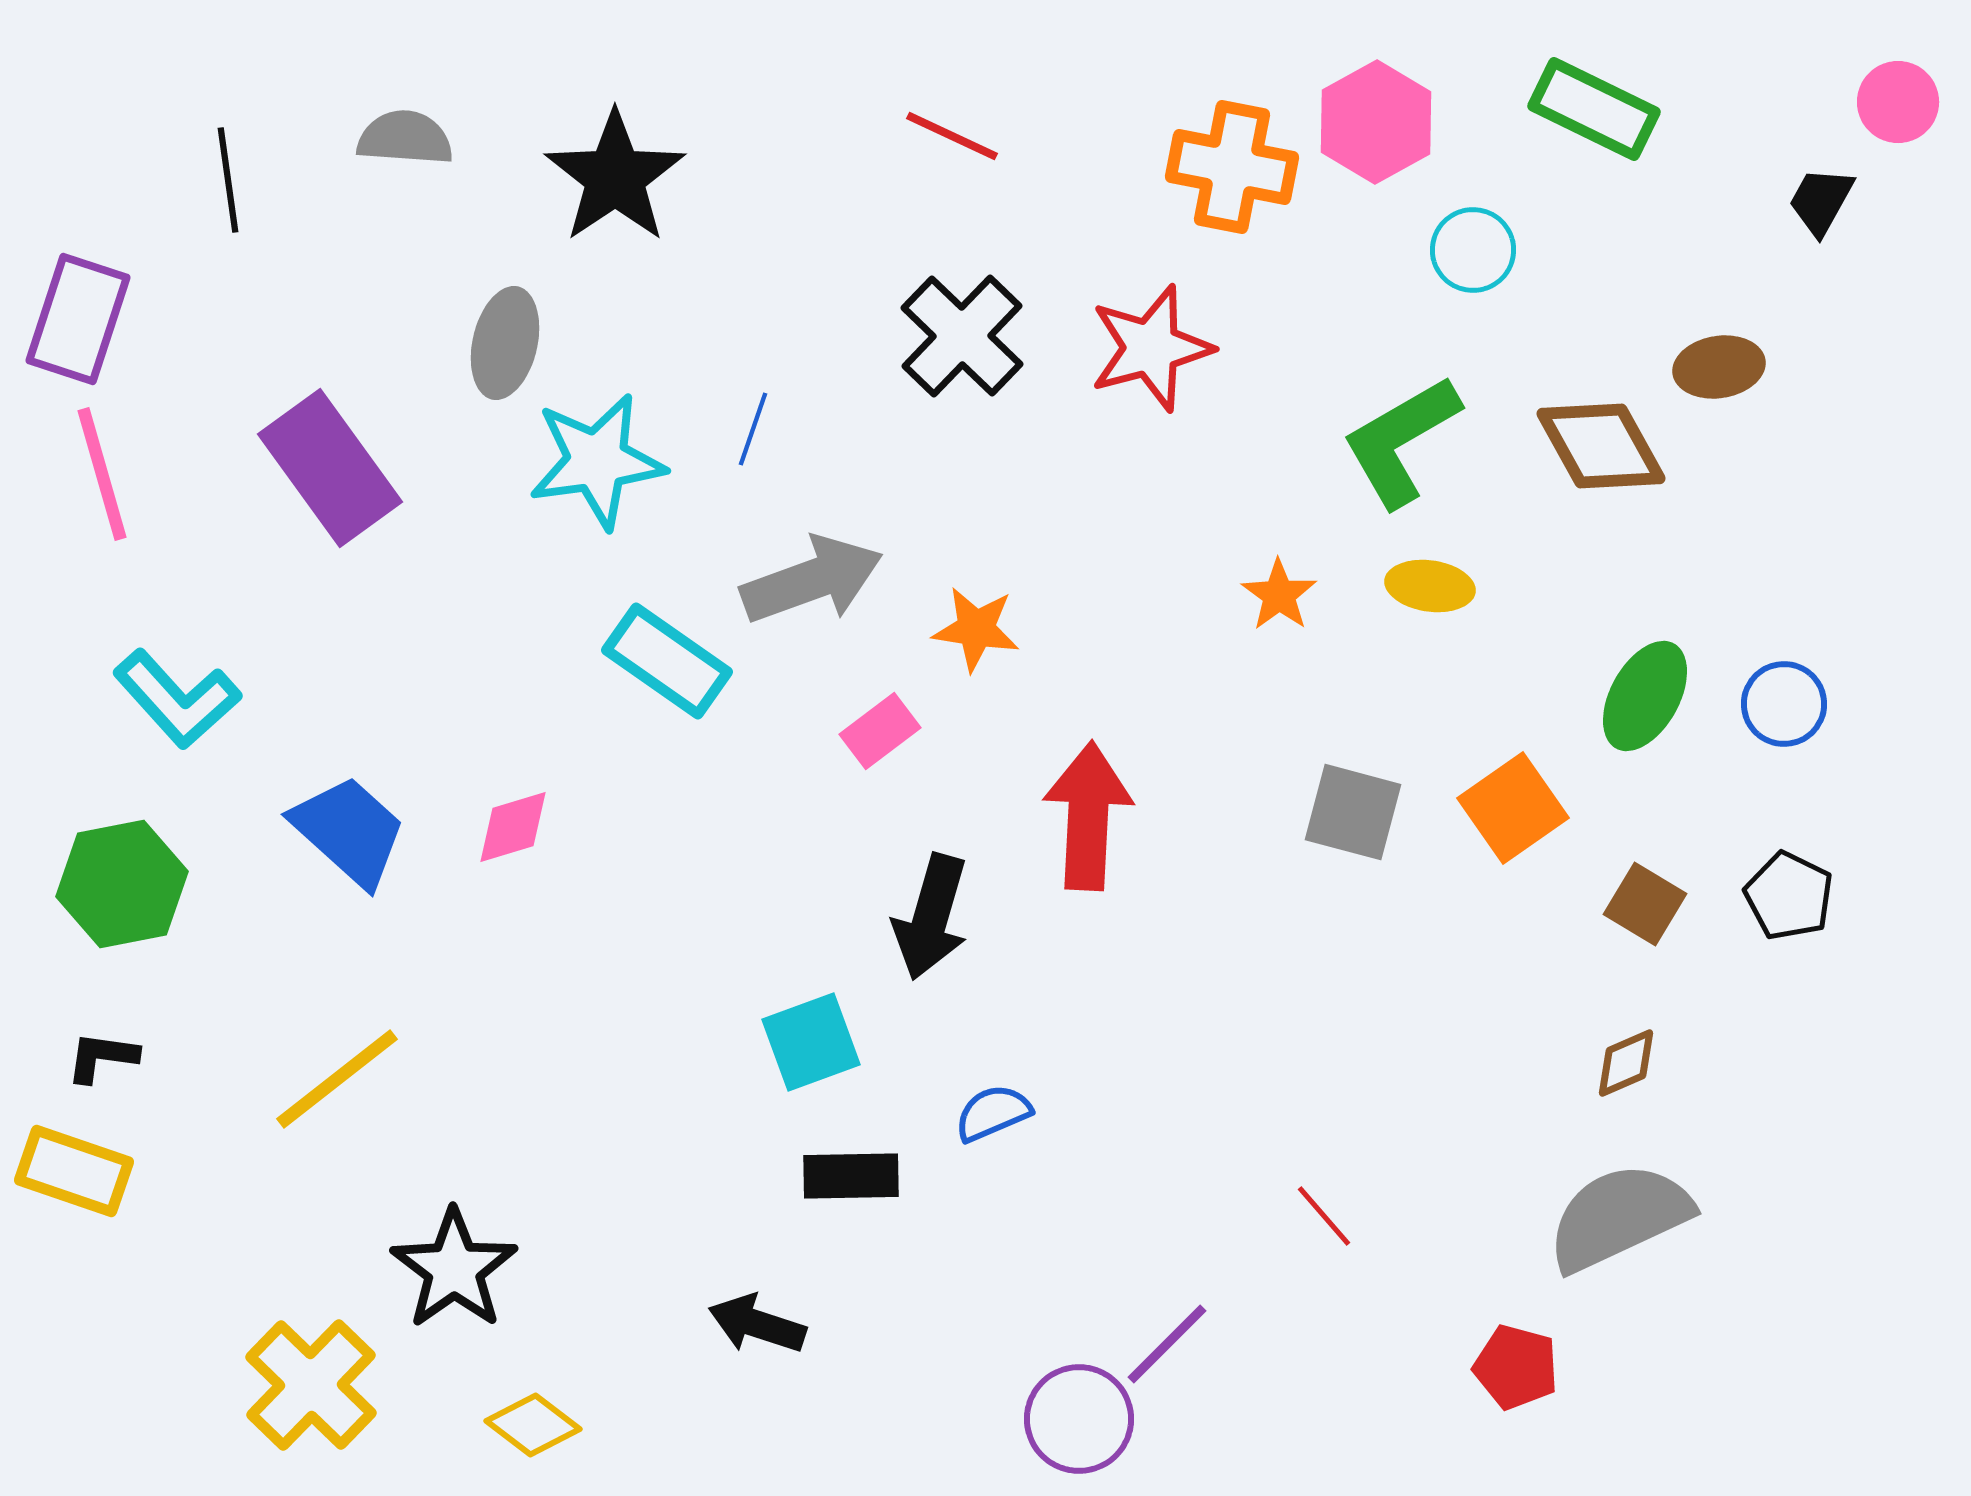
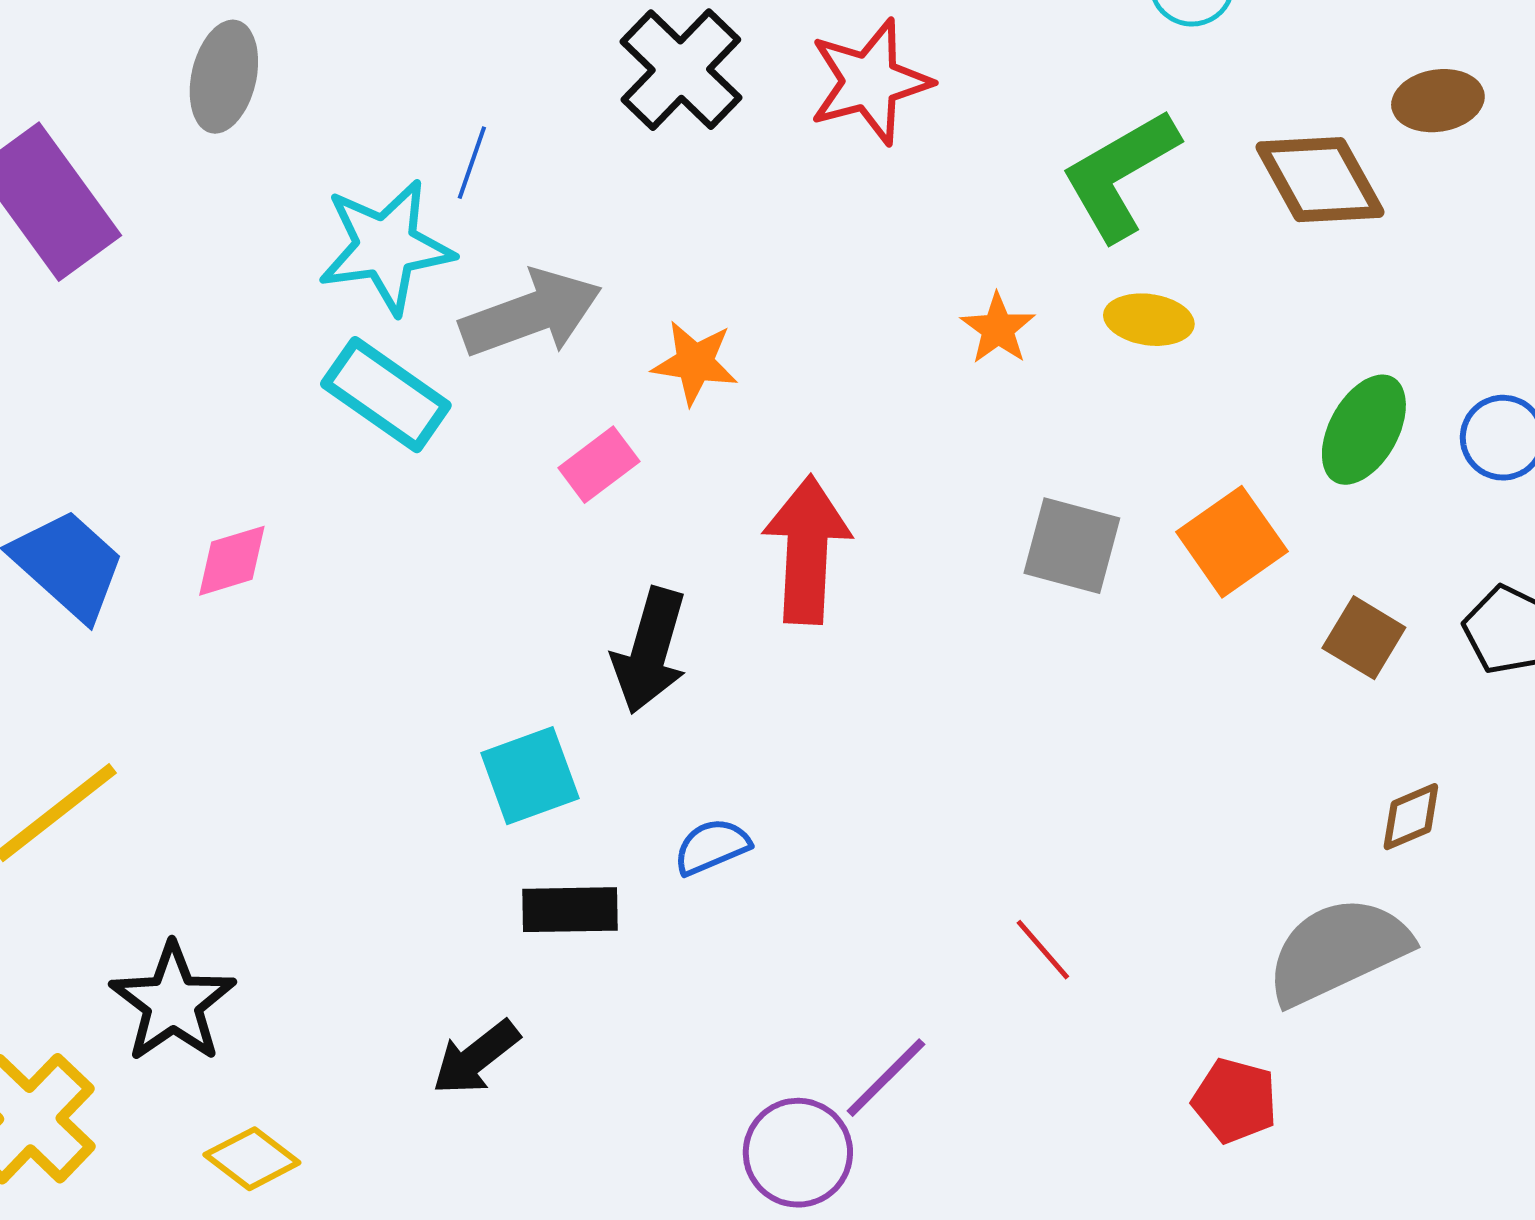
cyan star: (597, 461) -> (386, 247), moved
brown diamond: (1626, 1063) -> (1411, 817), moved
black arrow: (757, 1324) -> (476, 1058), turned -56

